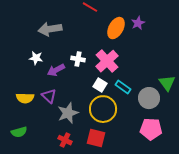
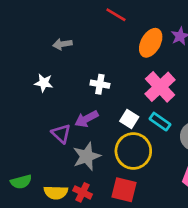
gray arrow: (50, 29) -> (62, 44), size x0.6
pink cross: (107, 61) -> (160, 87), moved
purple arrow: (56, 70) -> (87, 119), moved
yellow semicircle: (25, 98) -> (56, 192), moved

